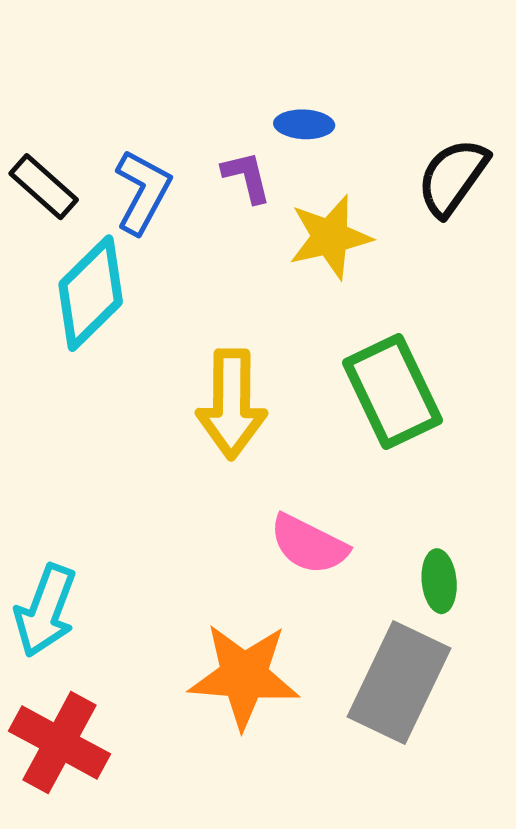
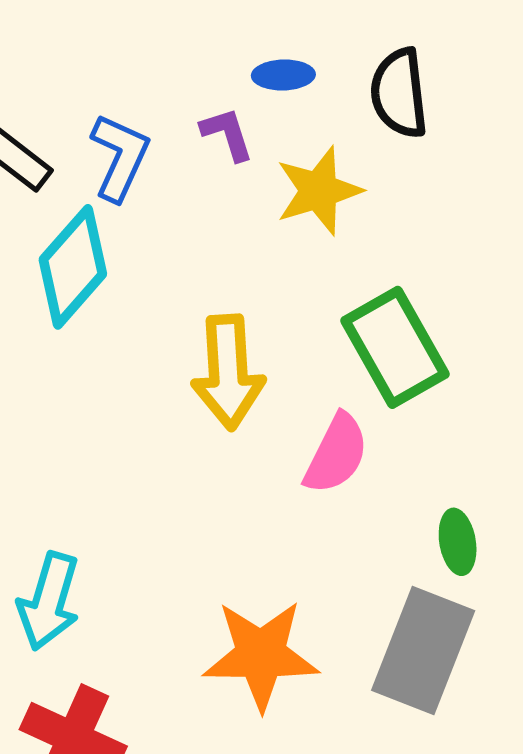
black semicircle: (453, 177) -> (399, 93), moved, turned -38
pink semicircle: (309, 544) -> (336, 454), moved, turned -86

